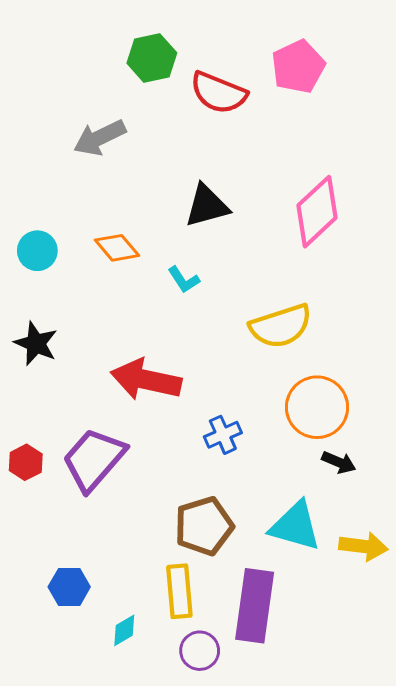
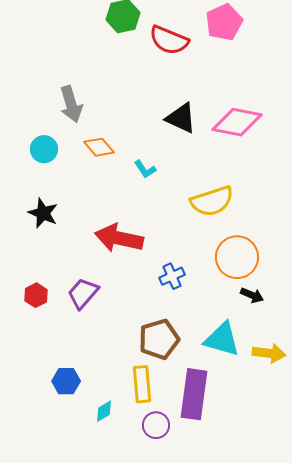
gray arrow: (100, 138) -> (71, 104), moved, turned -81
black triangle: (207, 206) -> (181, 118), moved, turned 40
pink diamond: (317, 212) -> (237, 122), turned 54
purple trapezoid: (94, 459) -> (83, 293), size x0.7

